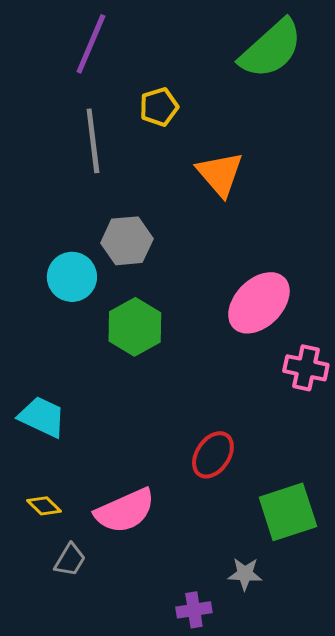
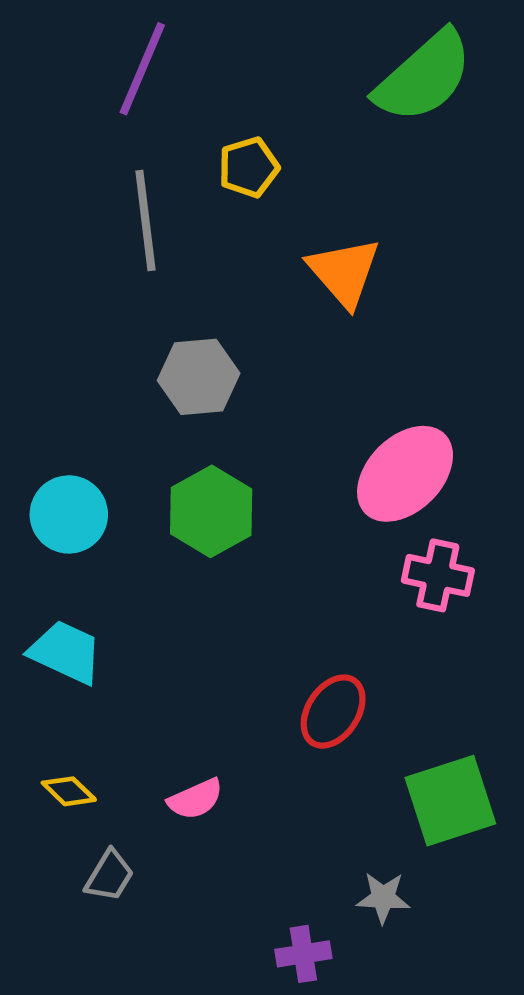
cyan circle: (72, 277) -> (69, 514), moved
pink cross: (306, 368) -> (438, 575), moved
pink semicircle: (125, 511) -> (195, 799), size x0.6

